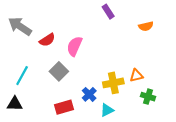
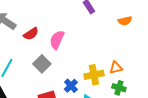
green cross: (148, 97) -> (119, 88), moved

